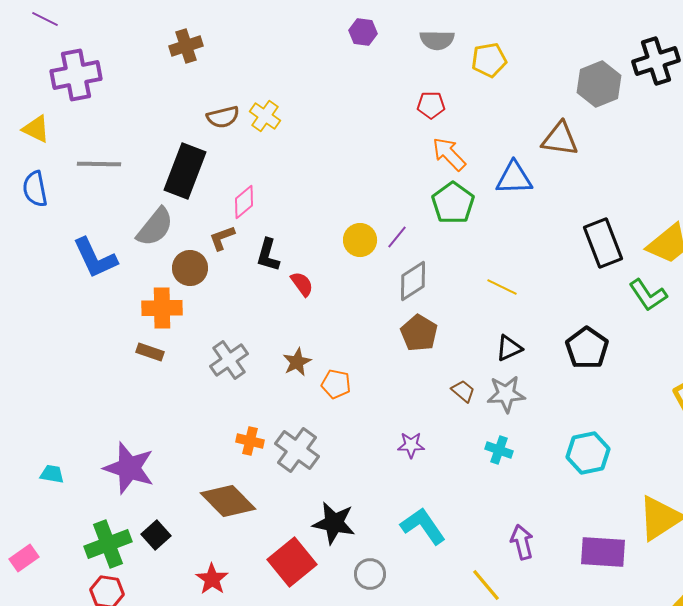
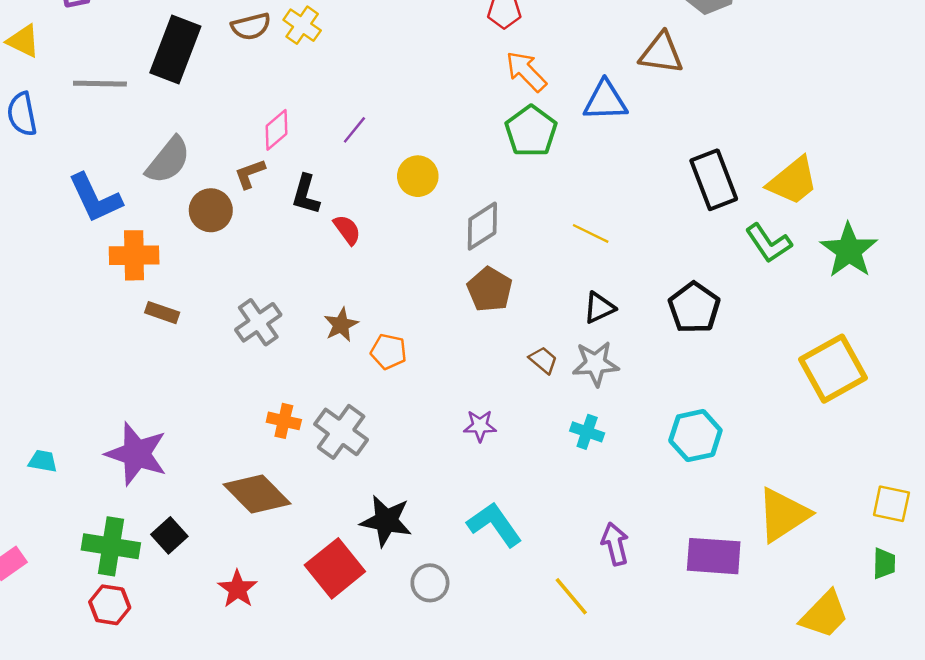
black rectangle: (185, 171) -> (175, 50), moved
purple line: (397, 237) -> (354, 130), moved
orange cross: (162, 308) -> (134, 255), moved
green cross: (108, 544) -> (111, 546), turned 30

